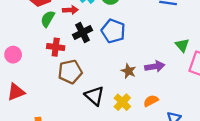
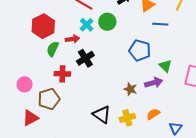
blue pentagon: (113, 31) -> (140, 50), moved
green triangle: (182, 45) -> (165, 66), moved
brown pentagon: (70, 72) -> (49, 99), moved
yellow cross: (122, 102) -> (127, 118), turned 35

